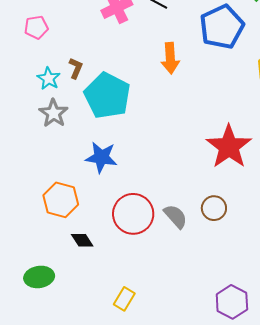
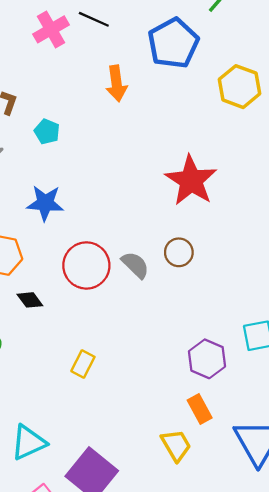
cyan pentagon: (107, 96) -> (47, 132), size x0.5

